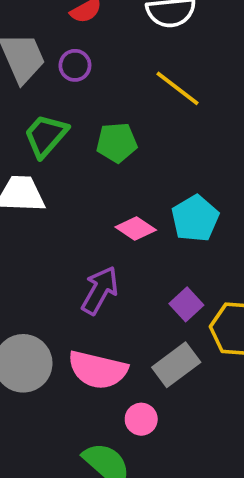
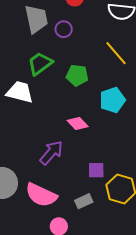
cyan pentagon: (195, 219) -> (112, 100), moved
purple square: (186, 304) -> (96, 170), turned 30
gray rectangle: (176, 365) -> (84, 201), size x0.7

